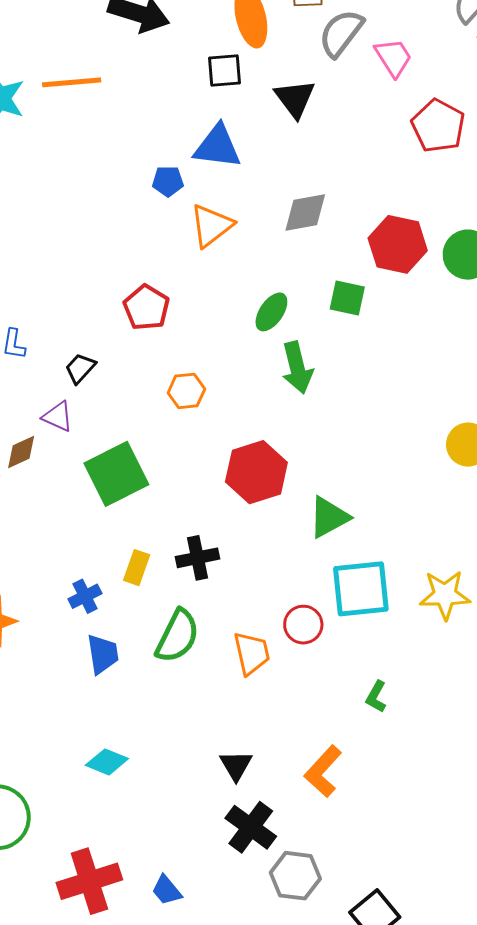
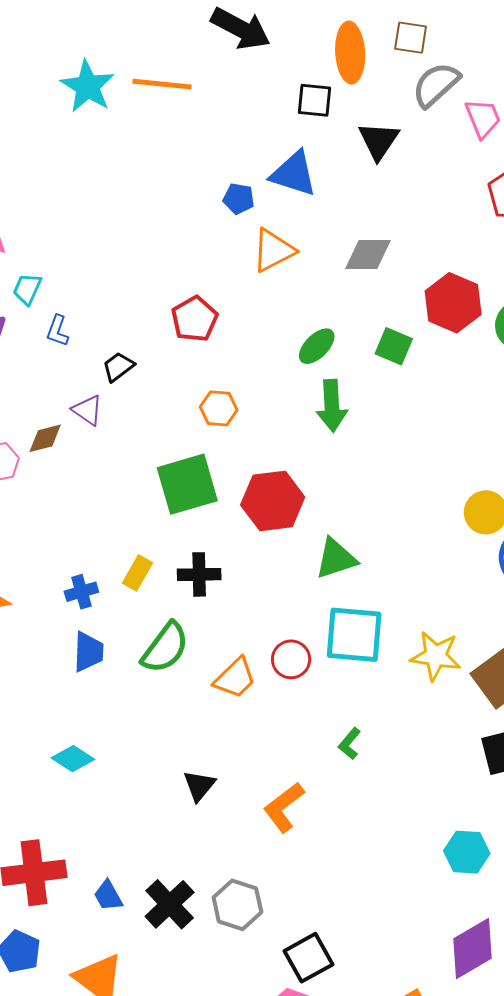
green square: (116, 474) -> (187, 484), moved
orange trapezoid: (252, 653) -> (235, 678), turned 48
black cross: (251, 827) -> (170, 904), moved

